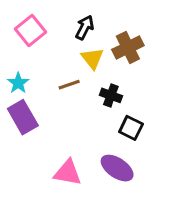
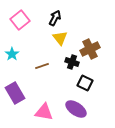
brown cross: (128, 48) -> (90, 49), moved
brown line: (69, 85) -> (42, 66), moved
purple rectangle: (23, 117) -> (15, 93), moved

